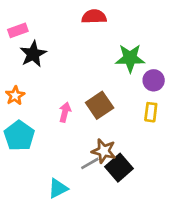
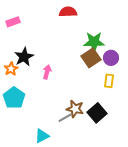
black star: (33, 54) -> (24, 57), moved
brown square: (100, 105) -> (91, 58), moved
pink arrow: (65, 112) -> (47, 72), moved
black square: (119, 168) -> (97, 113), moved

